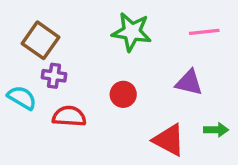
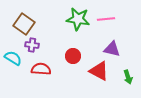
pink line: (204, 32) -> (106, 19), moved
green arrow: (216, 130) -> (128, 77), turned 72
red triangle: (169, 140) -> (99, 71), moved

